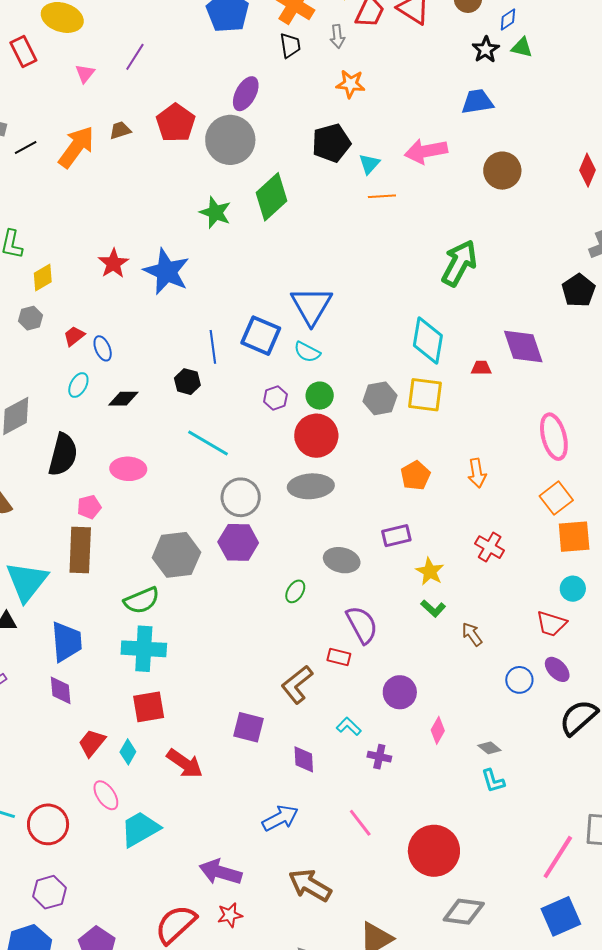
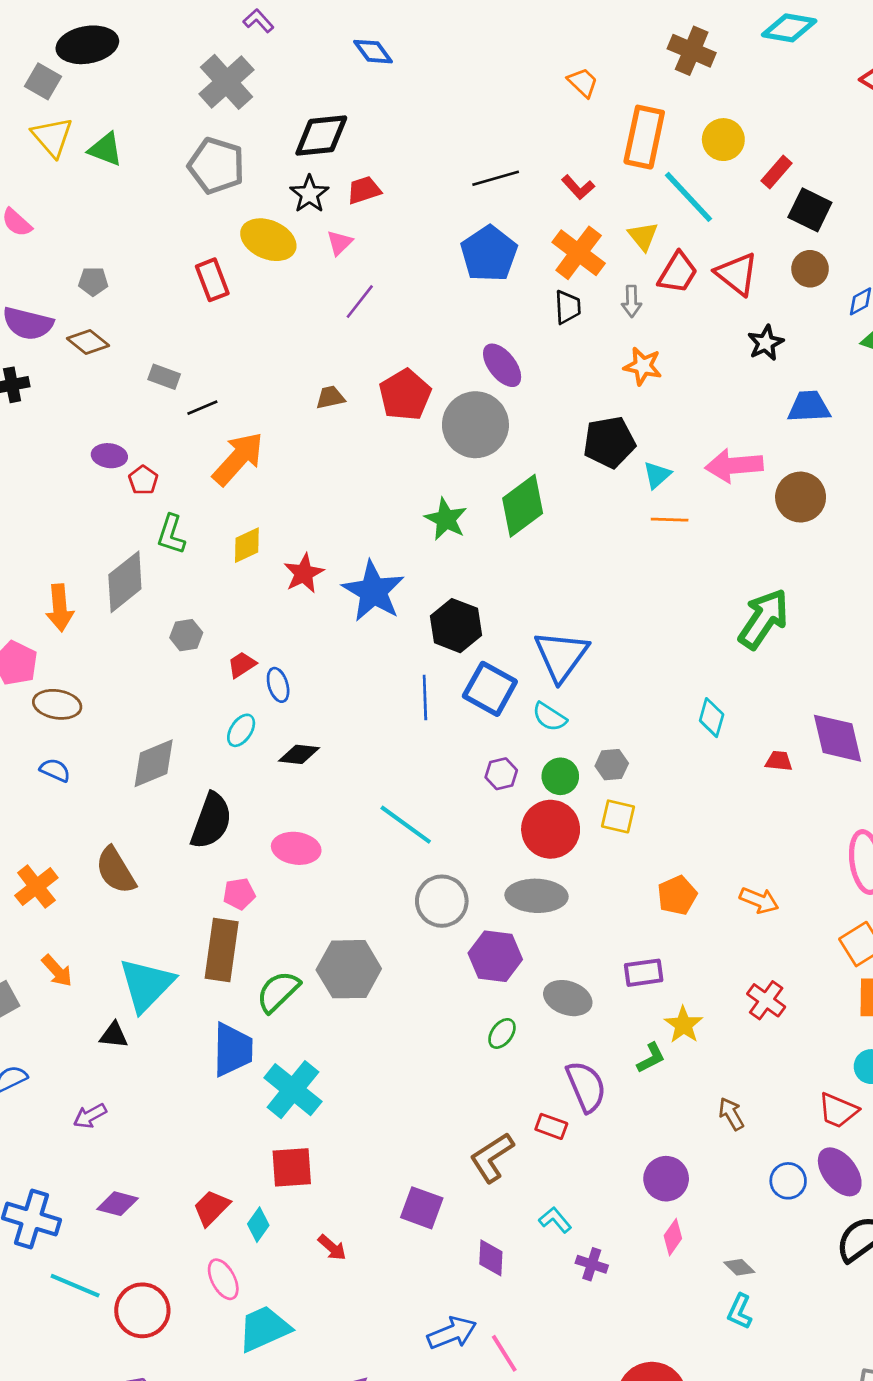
black star: (486, 50) -> (766, 343), moved
pink triangle: (85, 73) -> (340, 243), moved
purple ellipse: (246, 94) -> (502, 365), turned -72
orange arrow: (76, 147) -> (238, 459), moved
brown circle: (502, 171) -> (801, 497), moved
yellow diamond: (43, 277) -> (247, 545), moved
cyan diamond: (428, 340) -> (712, 718), size x0.6
black hexagon: (187, 382) -> (456, 626), moved, size x1.5
yellow square: (425, 395) -> (618, 816), moved, size x0.7
gray hexagon: (380, 398) -> (612, 765), moved, size x0.7
orange arrow: (477, 473) -> (759, 900), turned -64
purple hexagon: (238, 542) -> (495, 956), moved
green semicircle: (142, 600) -> (278, 992), moved, turned 153
green L-shape: (433, 608) -> (651, 1058), moved, turned -75
blue trapezoid: (66, 642) -> (233, 1050), moved
cyan cross: (144, 649) -> (293, 1090), turned 30
purple ellipse: (557, 669) -> (840, 1172), size x1.4
purple diamond: (61, 690) -> (117, 1204), moved, turned -76
purple circle: (400, 692) -> (666, 1179), moved
red arrow: (185, 764) -> (332, 1248), size x0.6
cyan L-shape: (493, 781) -> (740, 1311), turned 36
pink line: (360, 823) -> (504, 1353), moved

